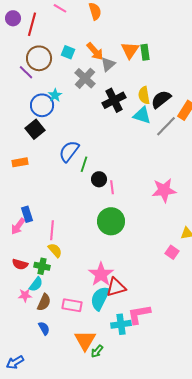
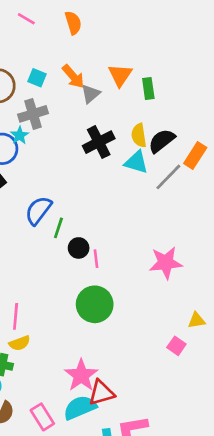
green rectangle: (145, 52) -> (148, 88), moved
gray cross: (85, 78) -> (33, 114), moved, turned 30
yellow semicircle: (55, 250) -> (20, 343), turned 112
cyan semicircle: (100, 298) -> (80, 408), turned 40
pink rectangle: (72, 305) -> (42, 417), turned 48

